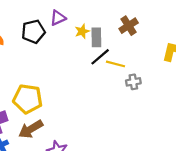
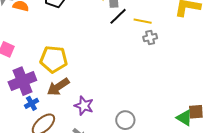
yellow line: (116, 64) -> (143, 21), moved

